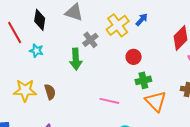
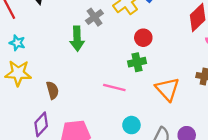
cyan star: (36, 51) -> (17, 43), moved
green cross: (143, 80) -> (137, 62), moved
brown semicircle: (50, 92) -> (52, 90), moved

